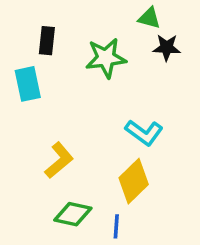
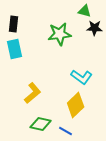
black rectangle: (47, 41) -> (14, 24), moved
blue line: (116, 226) -> (66, 131), turned -64

